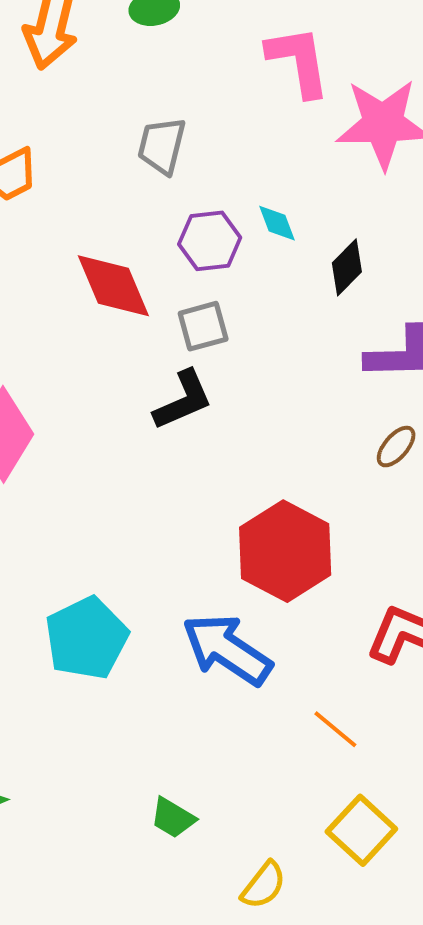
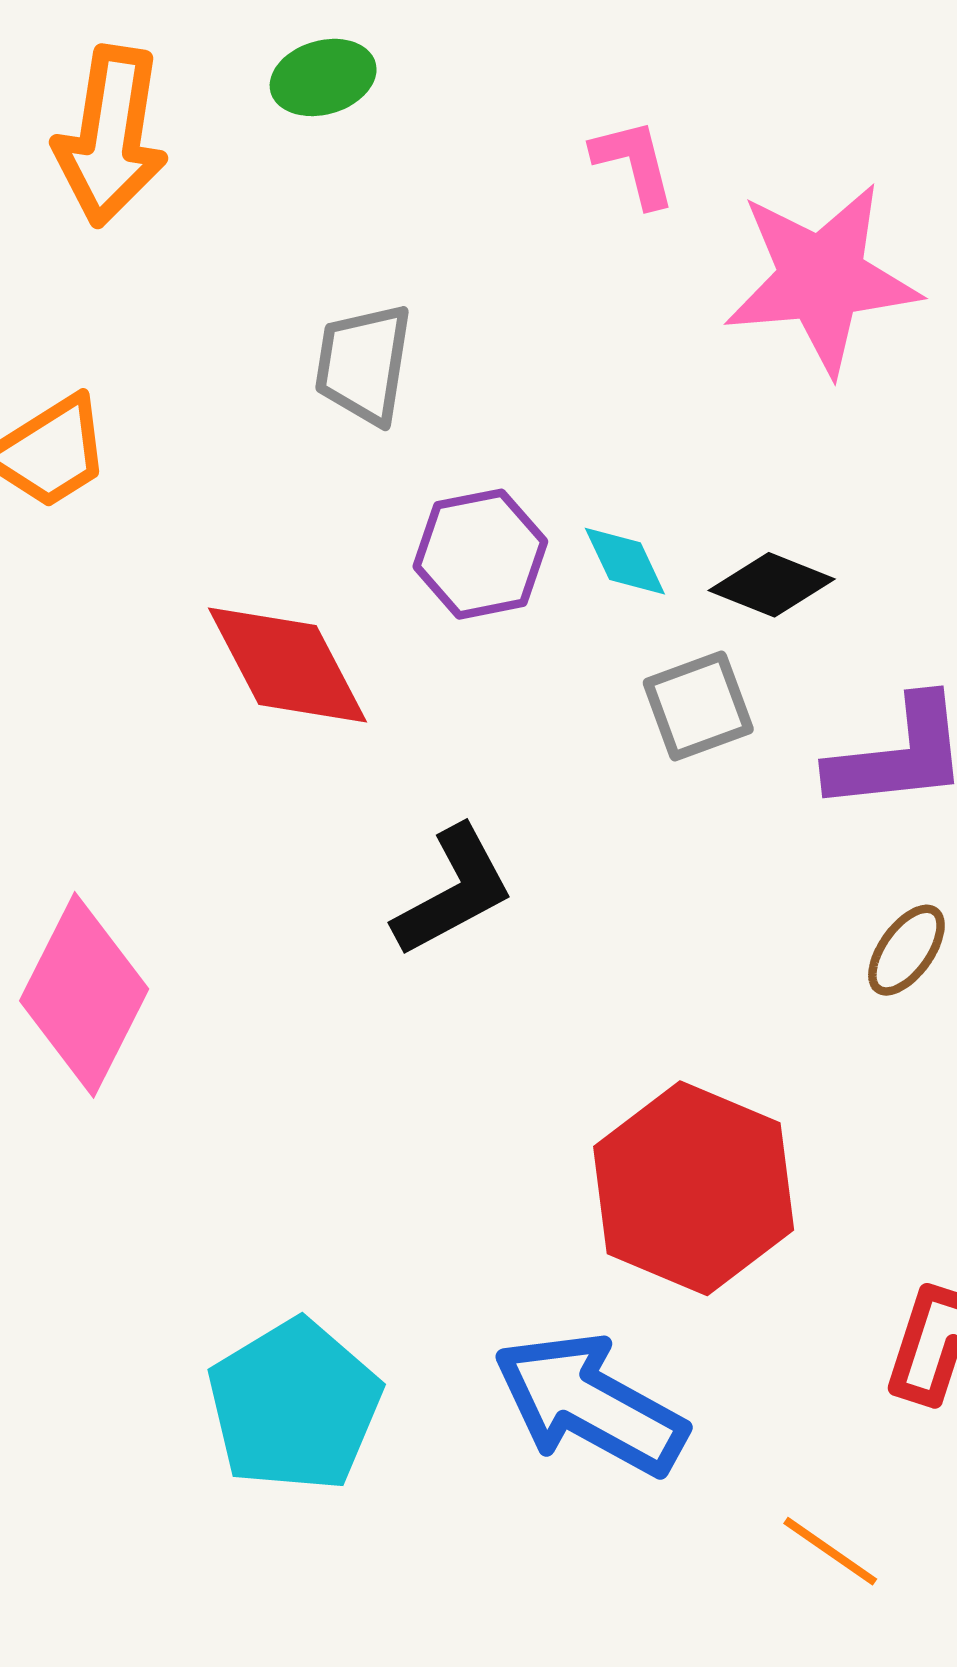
pink L-shape: (299, 61) -> (634, 163), size x0.6
cyan diamond: (277, 223) -> (625, 561), moved
black diamond: (347, 267) -> (772, 585), turned 72
gray square: (203, 326) -> (698, 706), moved

